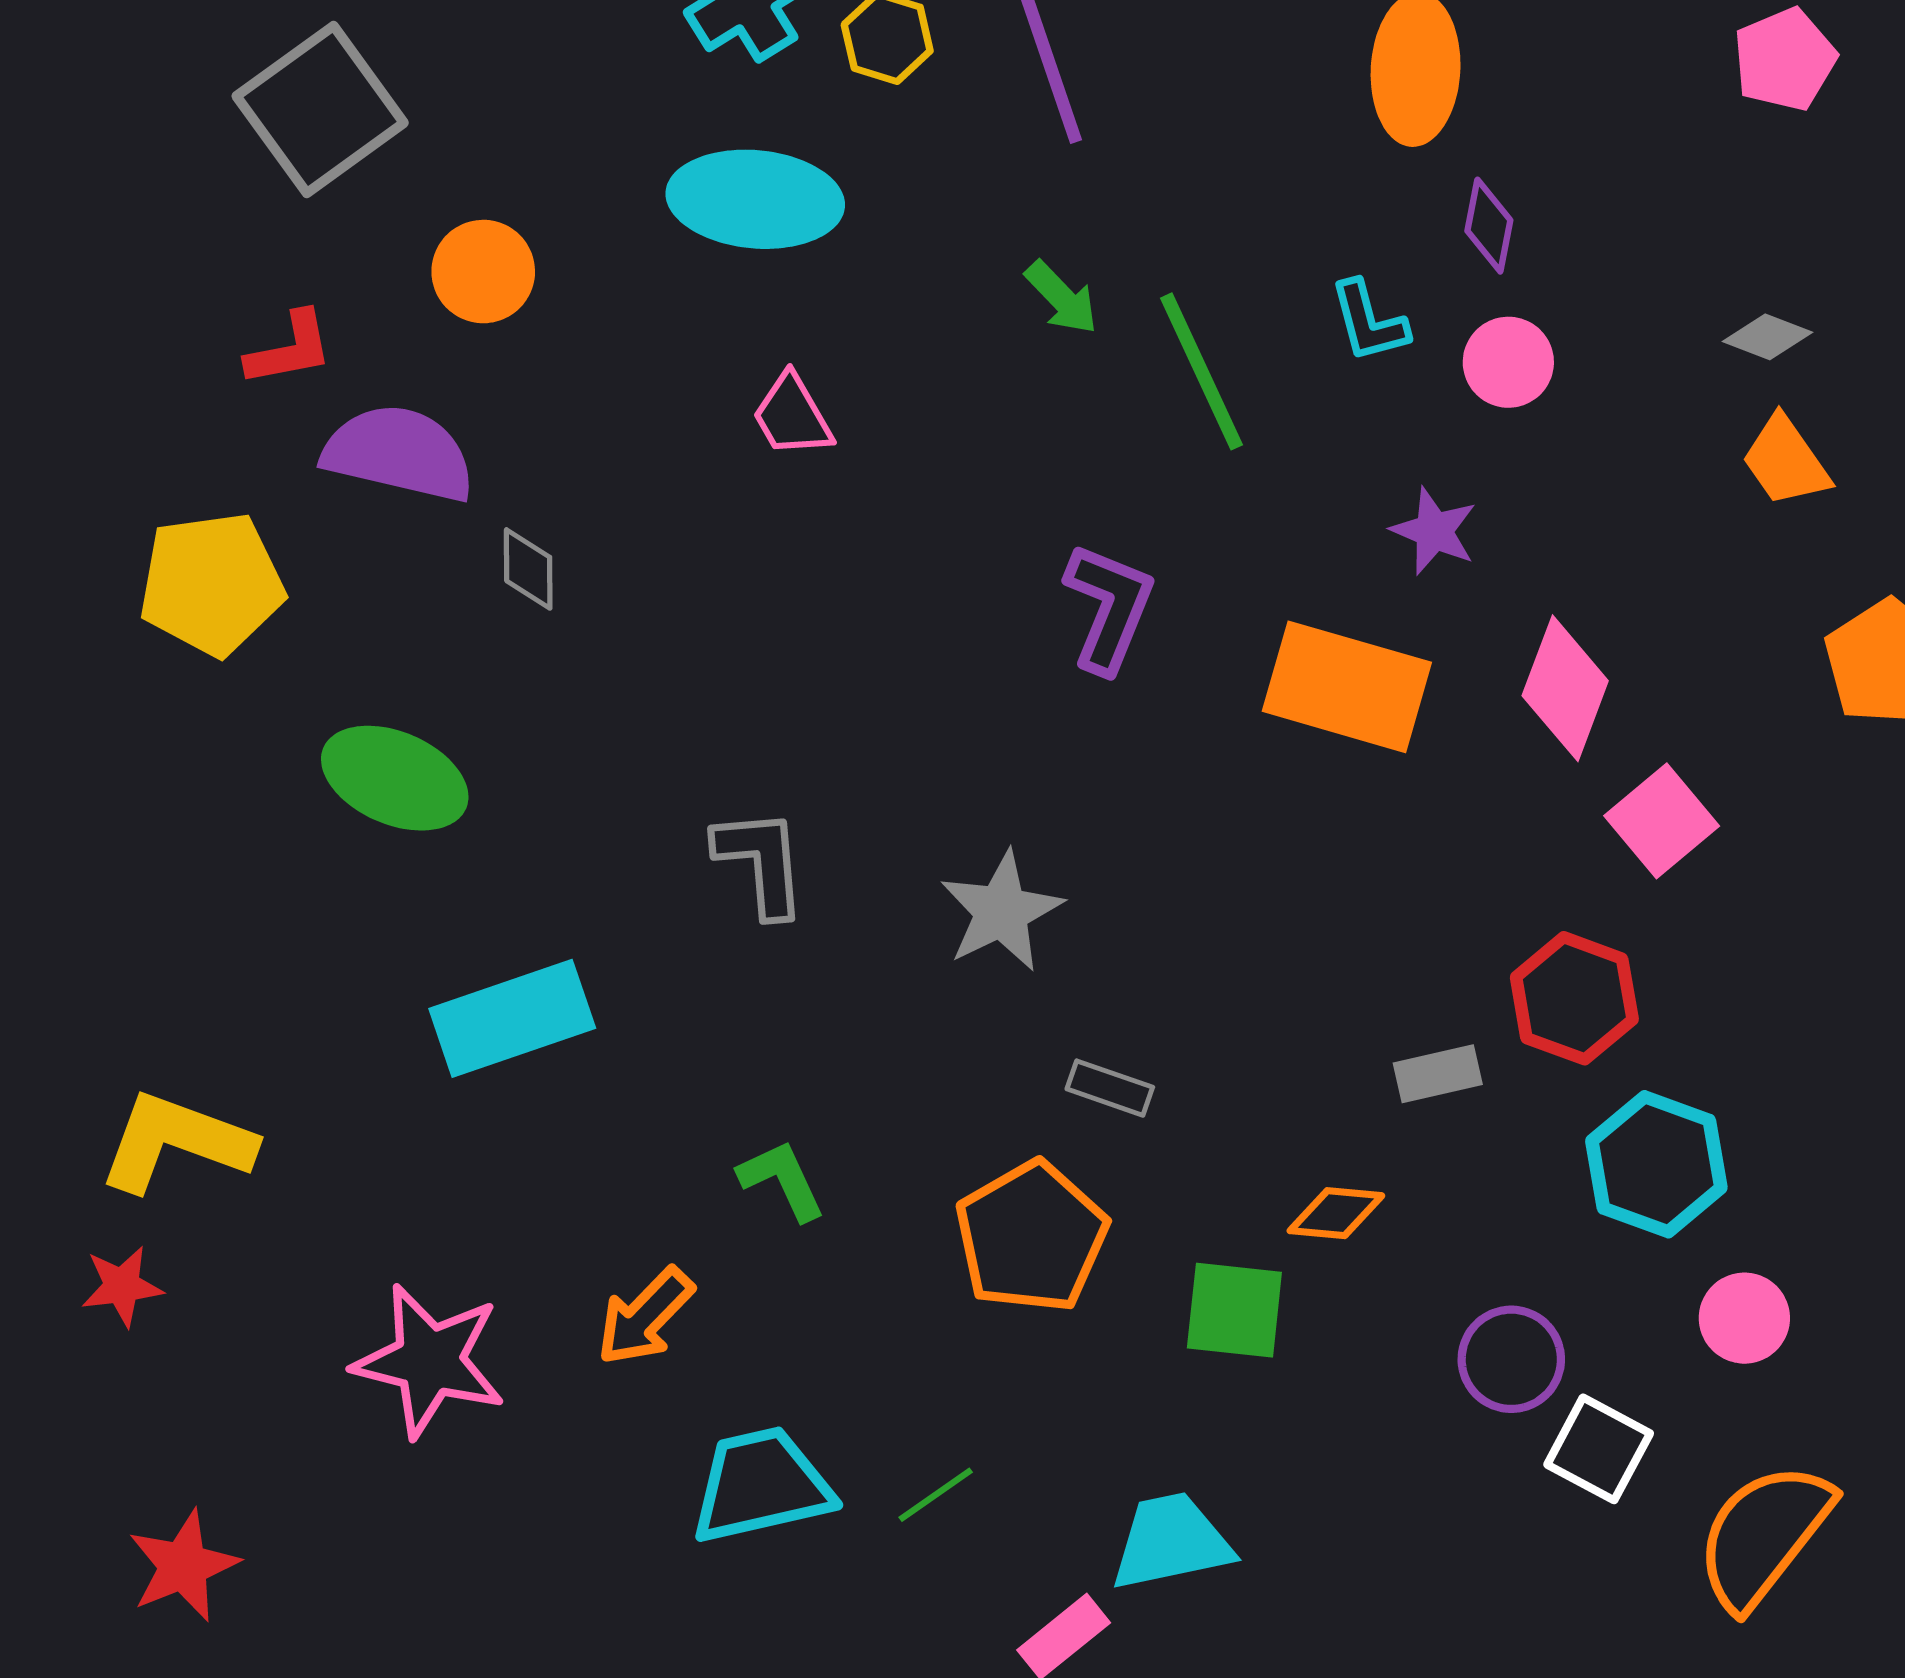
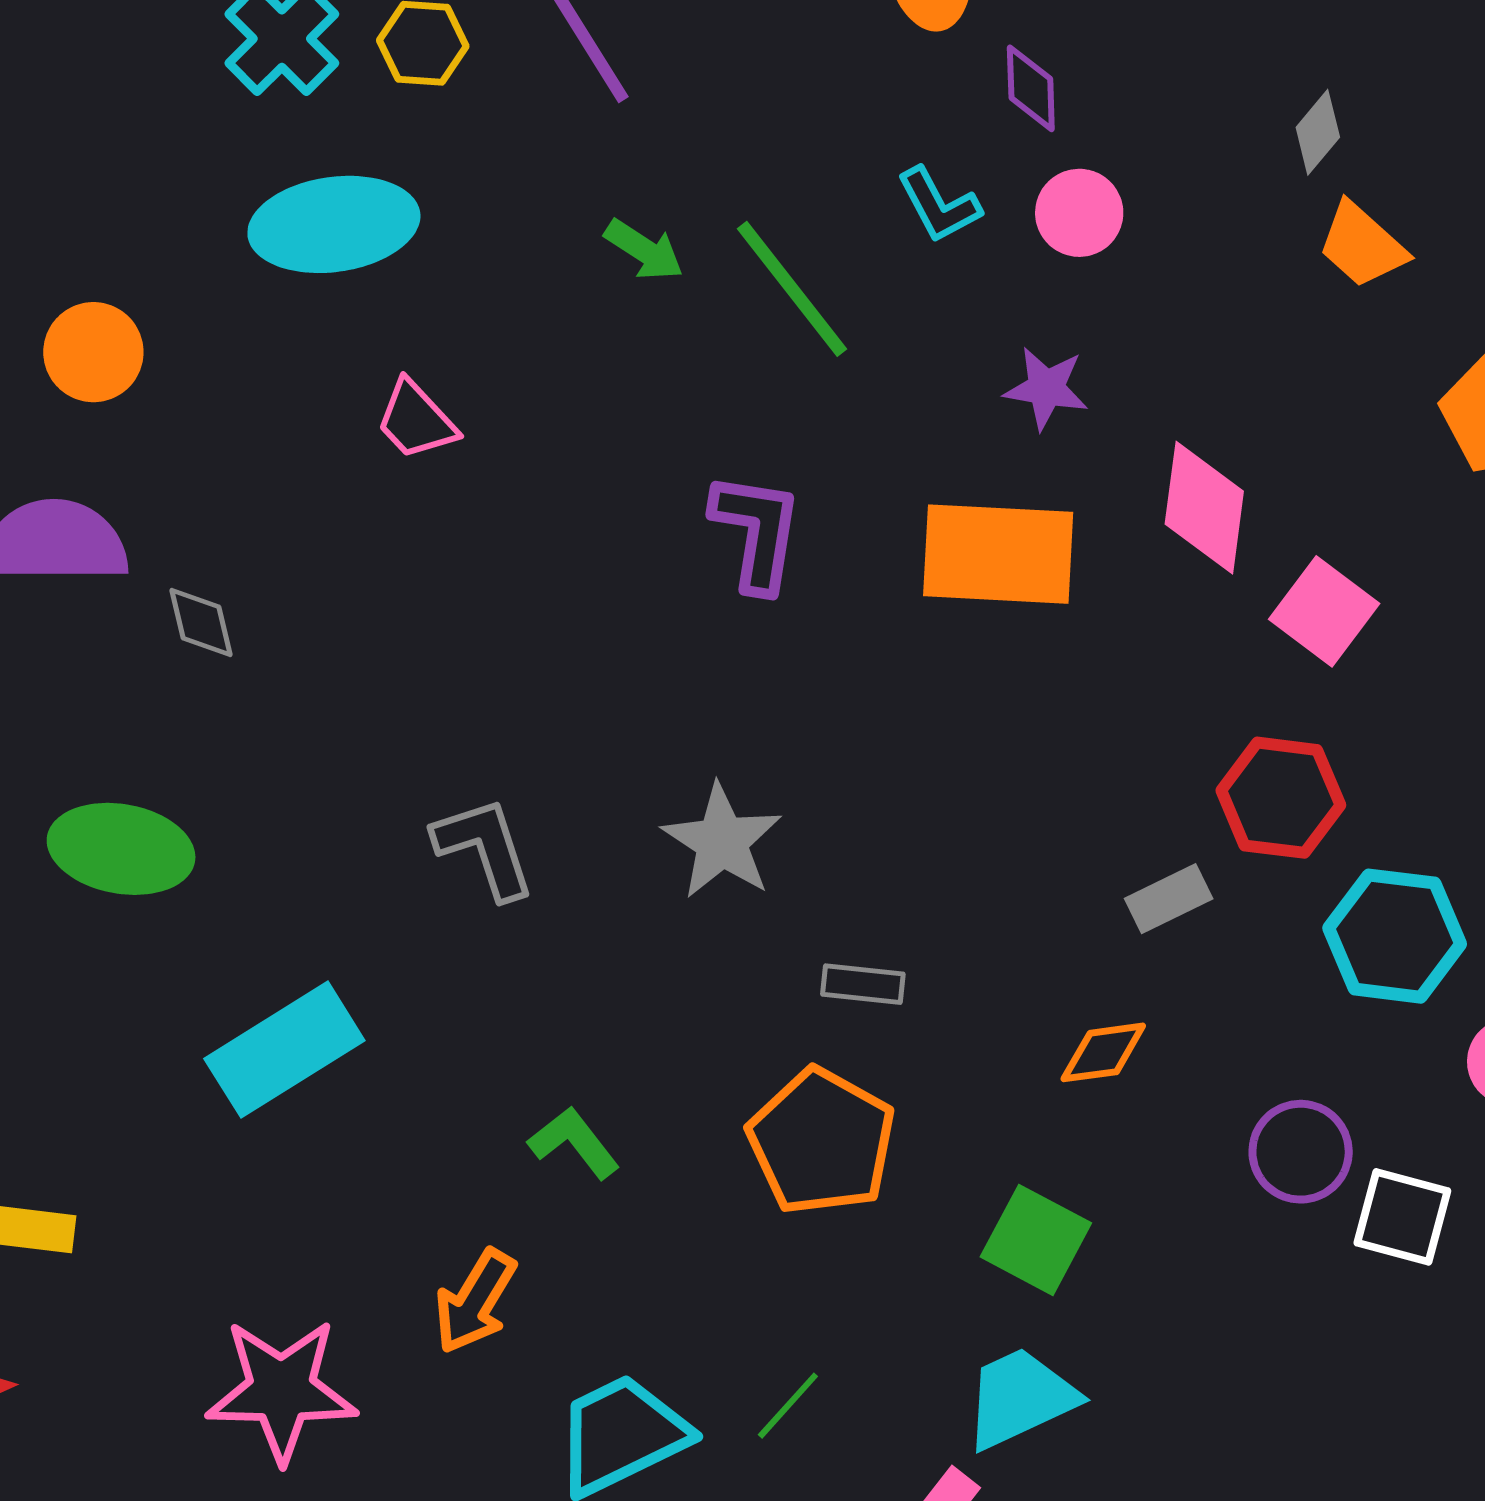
gray diamond: (1768, 337) -> (1318, 132), turned -58
green square: (1234, 1310) -> (1036, 1240), moved, turned 35

